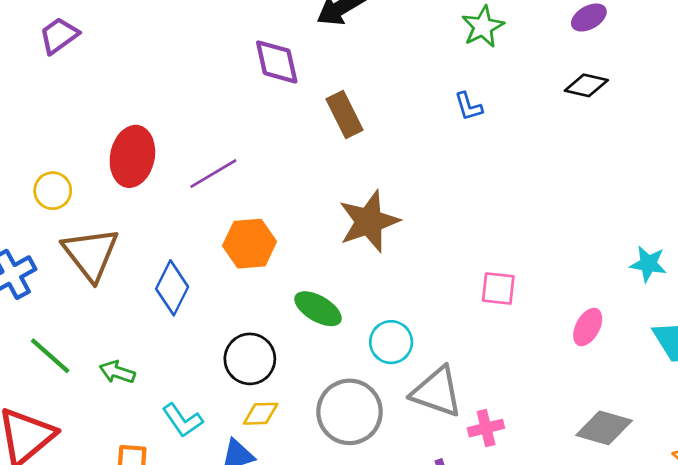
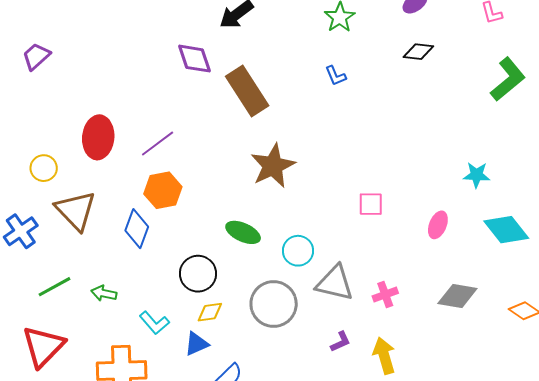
brown rectangle: (344, 114) -> (247, 91), size x1.5
orange hexagon: (250, 244) -> (163, 190), moved
green line: (50, 356) -> (54, 287), turned -64
pink cross: (486, 428) -> (385, 295), moved

